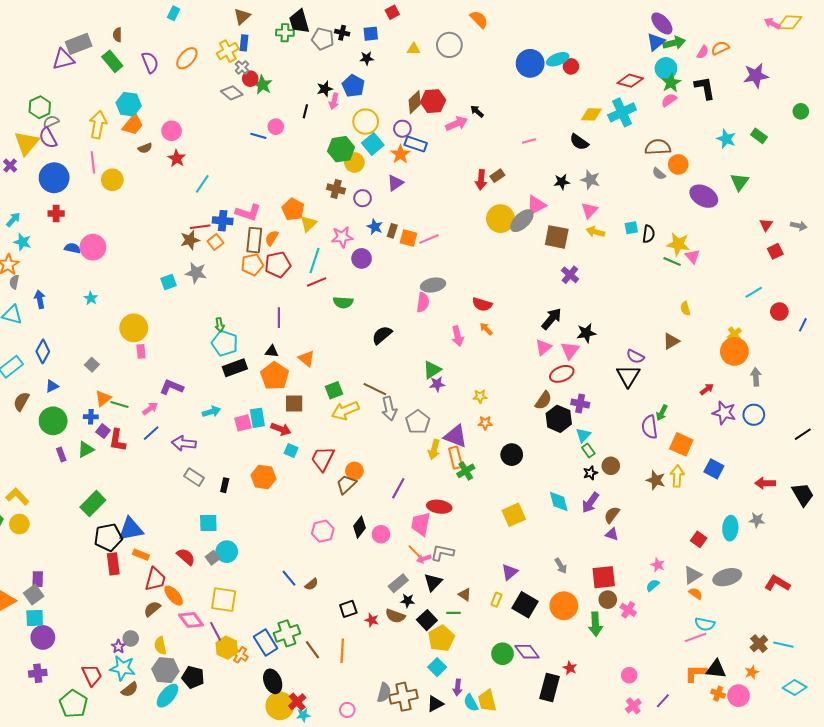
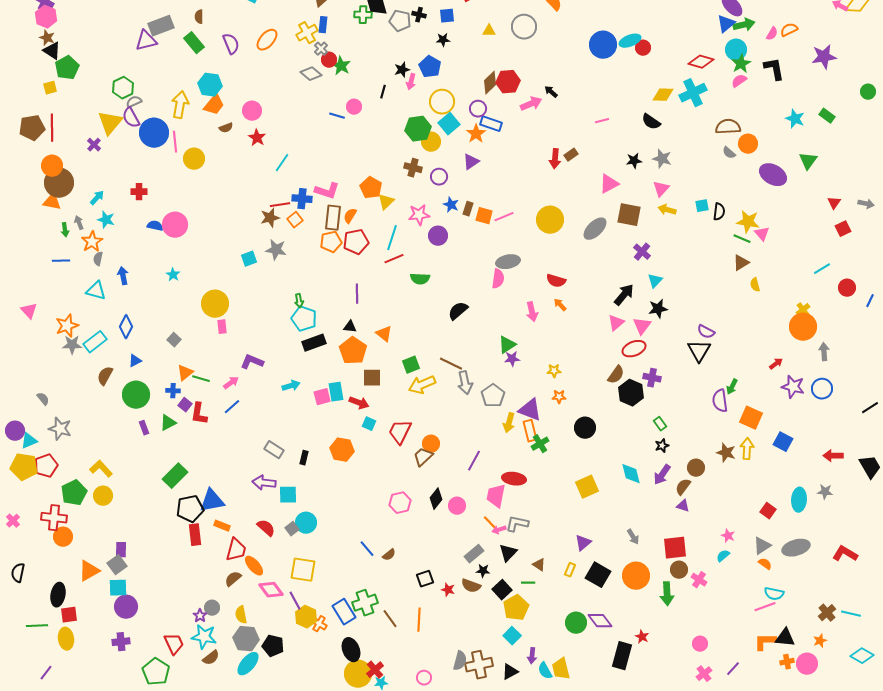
blue circle: (54, 178) -> (154, 133), moved
yellow circle: (500, 219) -> (550, 220), moved
gray ellipse: (522, 221) -> (595, 229), moved
brown triangle: (671, 341) -> (741, 263), moved
cyan triangle: (583, 435) -> (655, 281), moved
purple arrow: (184, 443) -> (264, 483), moved
brown circle: (611, 466) -> (696, 468), moved
orange cross: (718, 694) -> (787, 662), turned -32

